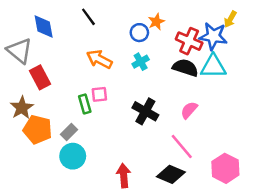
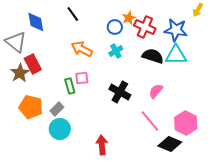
yellow arrow: (230, 19) -> (198, 10), moved
red cross: (189, 41) -> (145, 27), moved
brown star: (22, 108) -> (20, 73), moved
pink hexagon: (225, 168) -> (186, 123), moved
black diamond: (171, 174) -> (170, 144), moved

